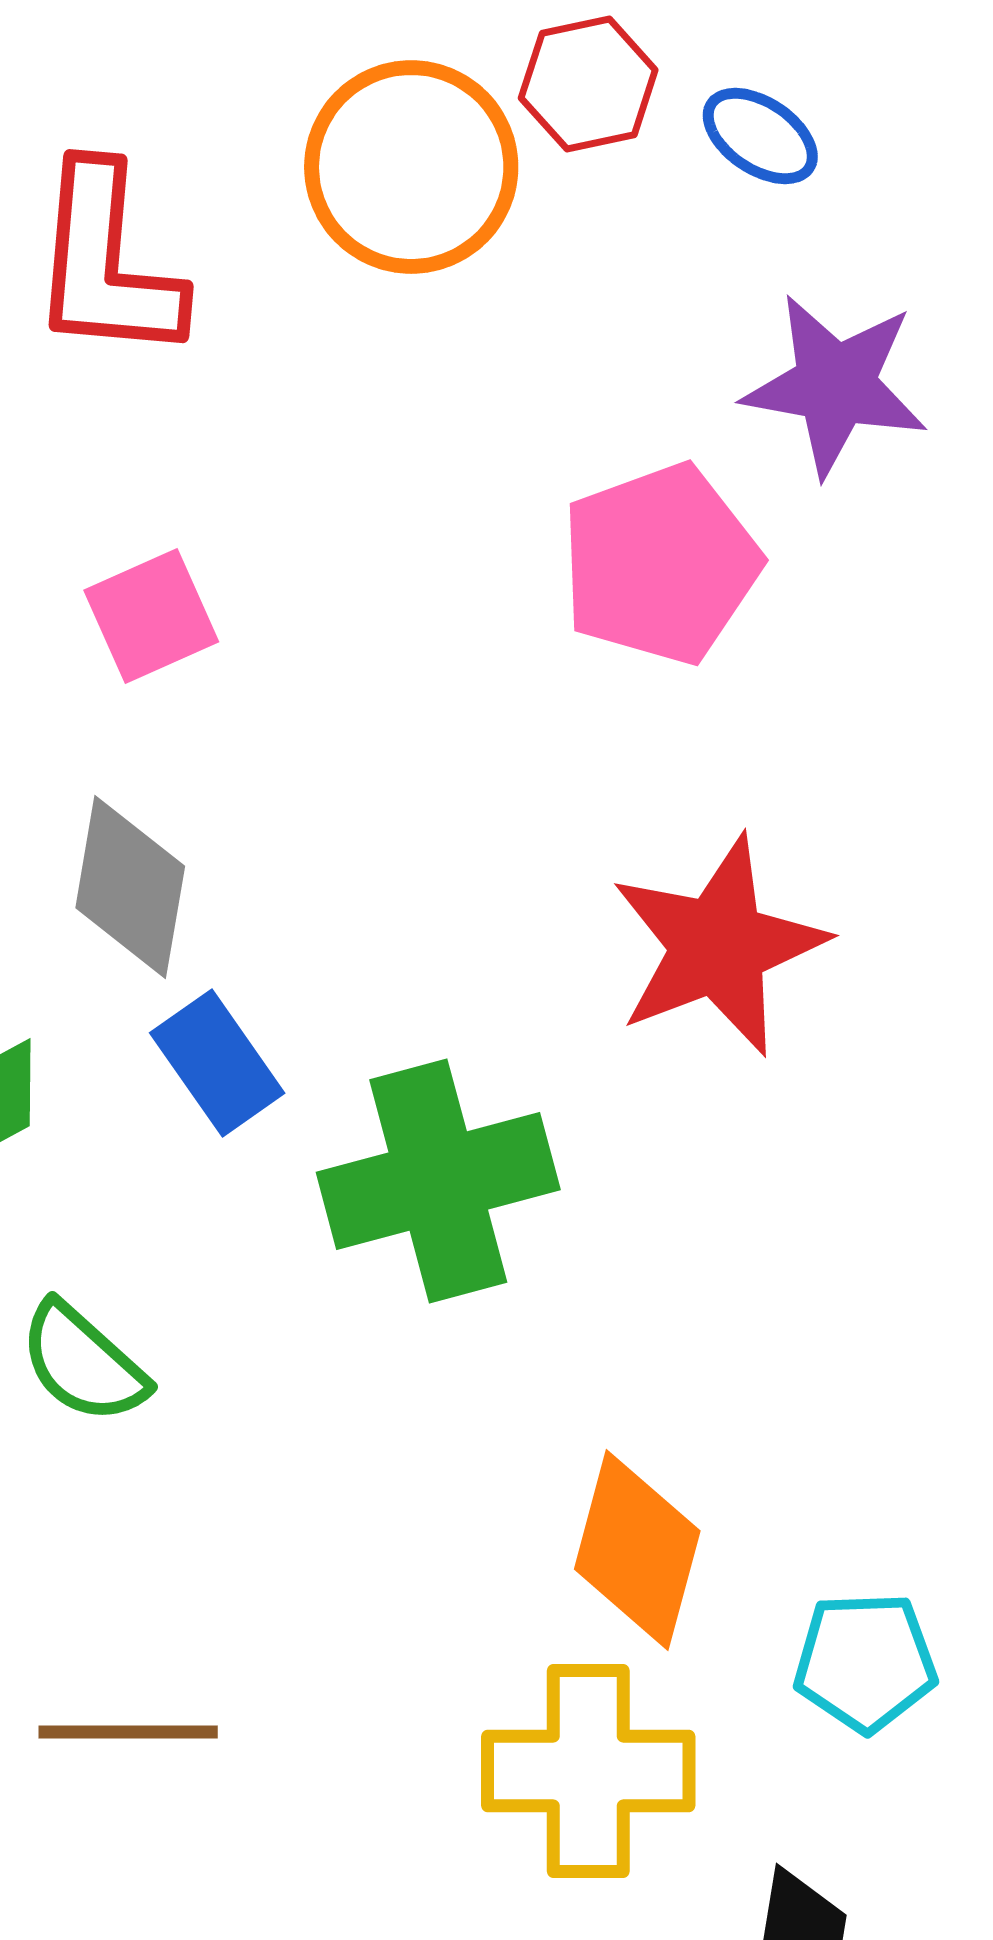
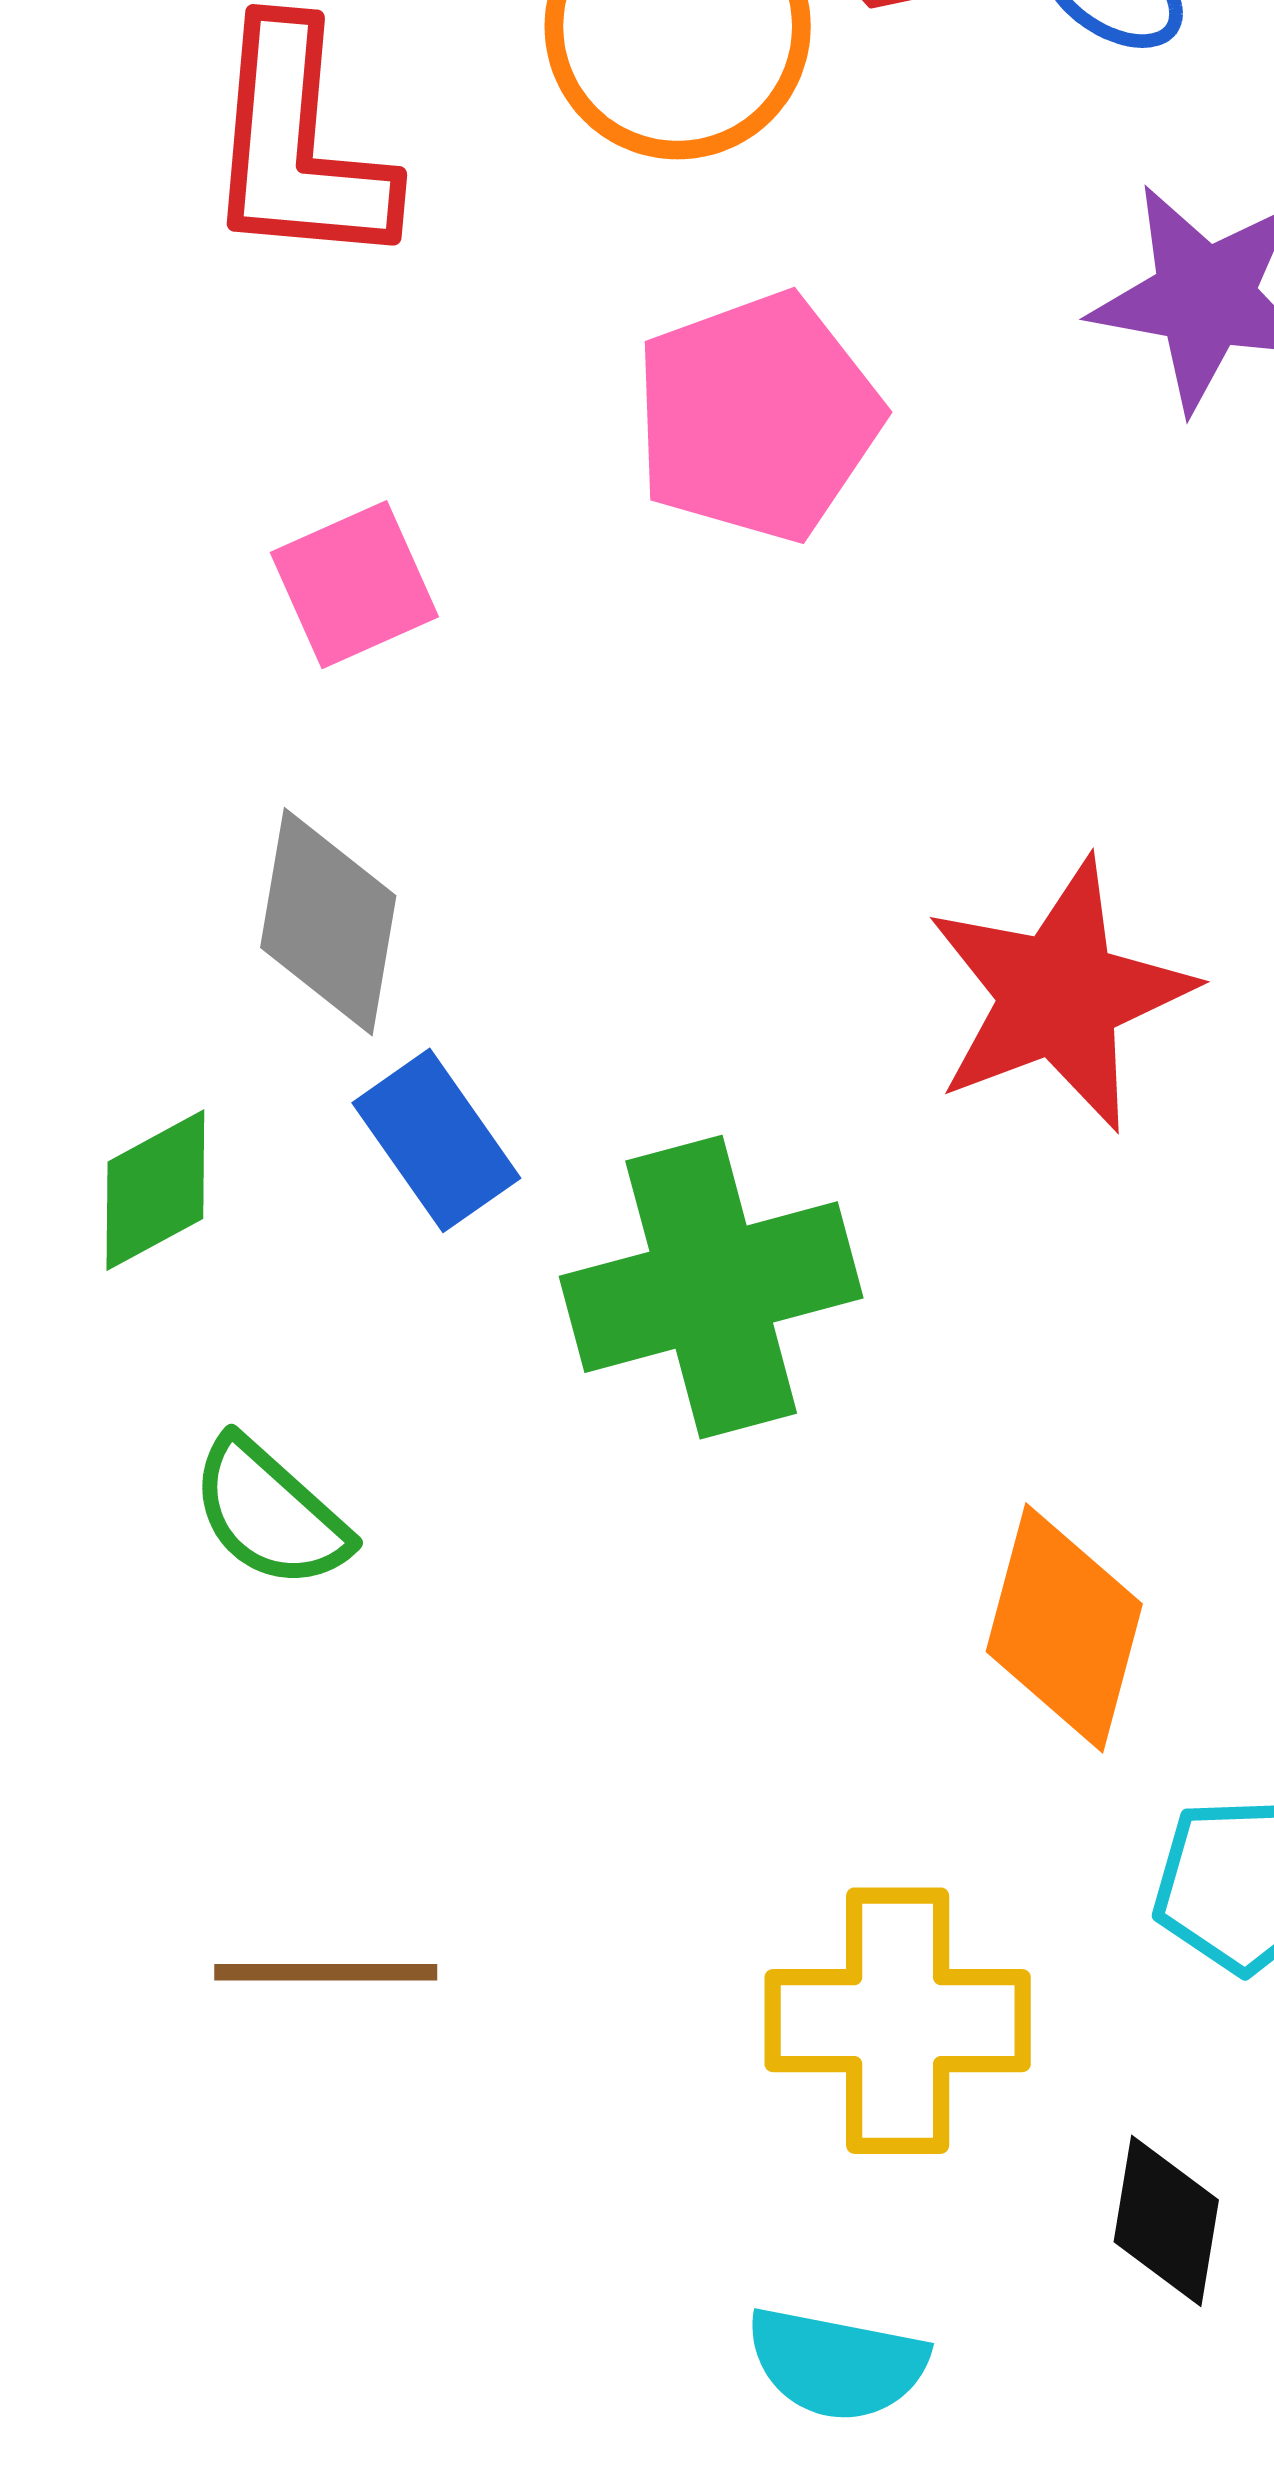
pink pentagon: (660, 564) -> (757, 417), moved
orange diamond: (637, 1550) -> (1064, 1628), moved

